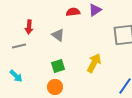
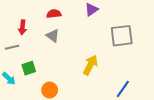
red semicircle: (73, 12) -> (54, 14), moved
green square: (58, 66) -> (29, 68), moved

